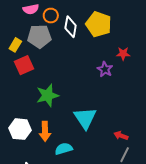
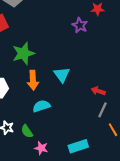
cyan triangle: (85, 118) -> (62, 75), size x0.7
orange arrow: (45, 131) -> (33, 80), moved

